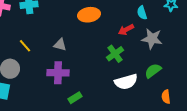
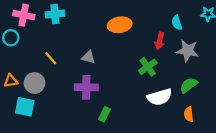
red arrow: (126, 30) -> (160, 41), turned -49
orange semicircle: (166, 97) -> (189, 114), moved
green rectangle: (75, 98) -> (105, 114), turned -32

